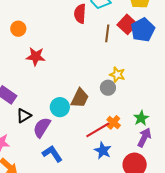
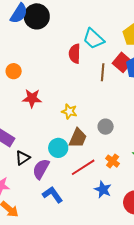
yellow star: (117, 75) -> (69, 111), moved
red line: (98, 130) -> (83, 167), moved

